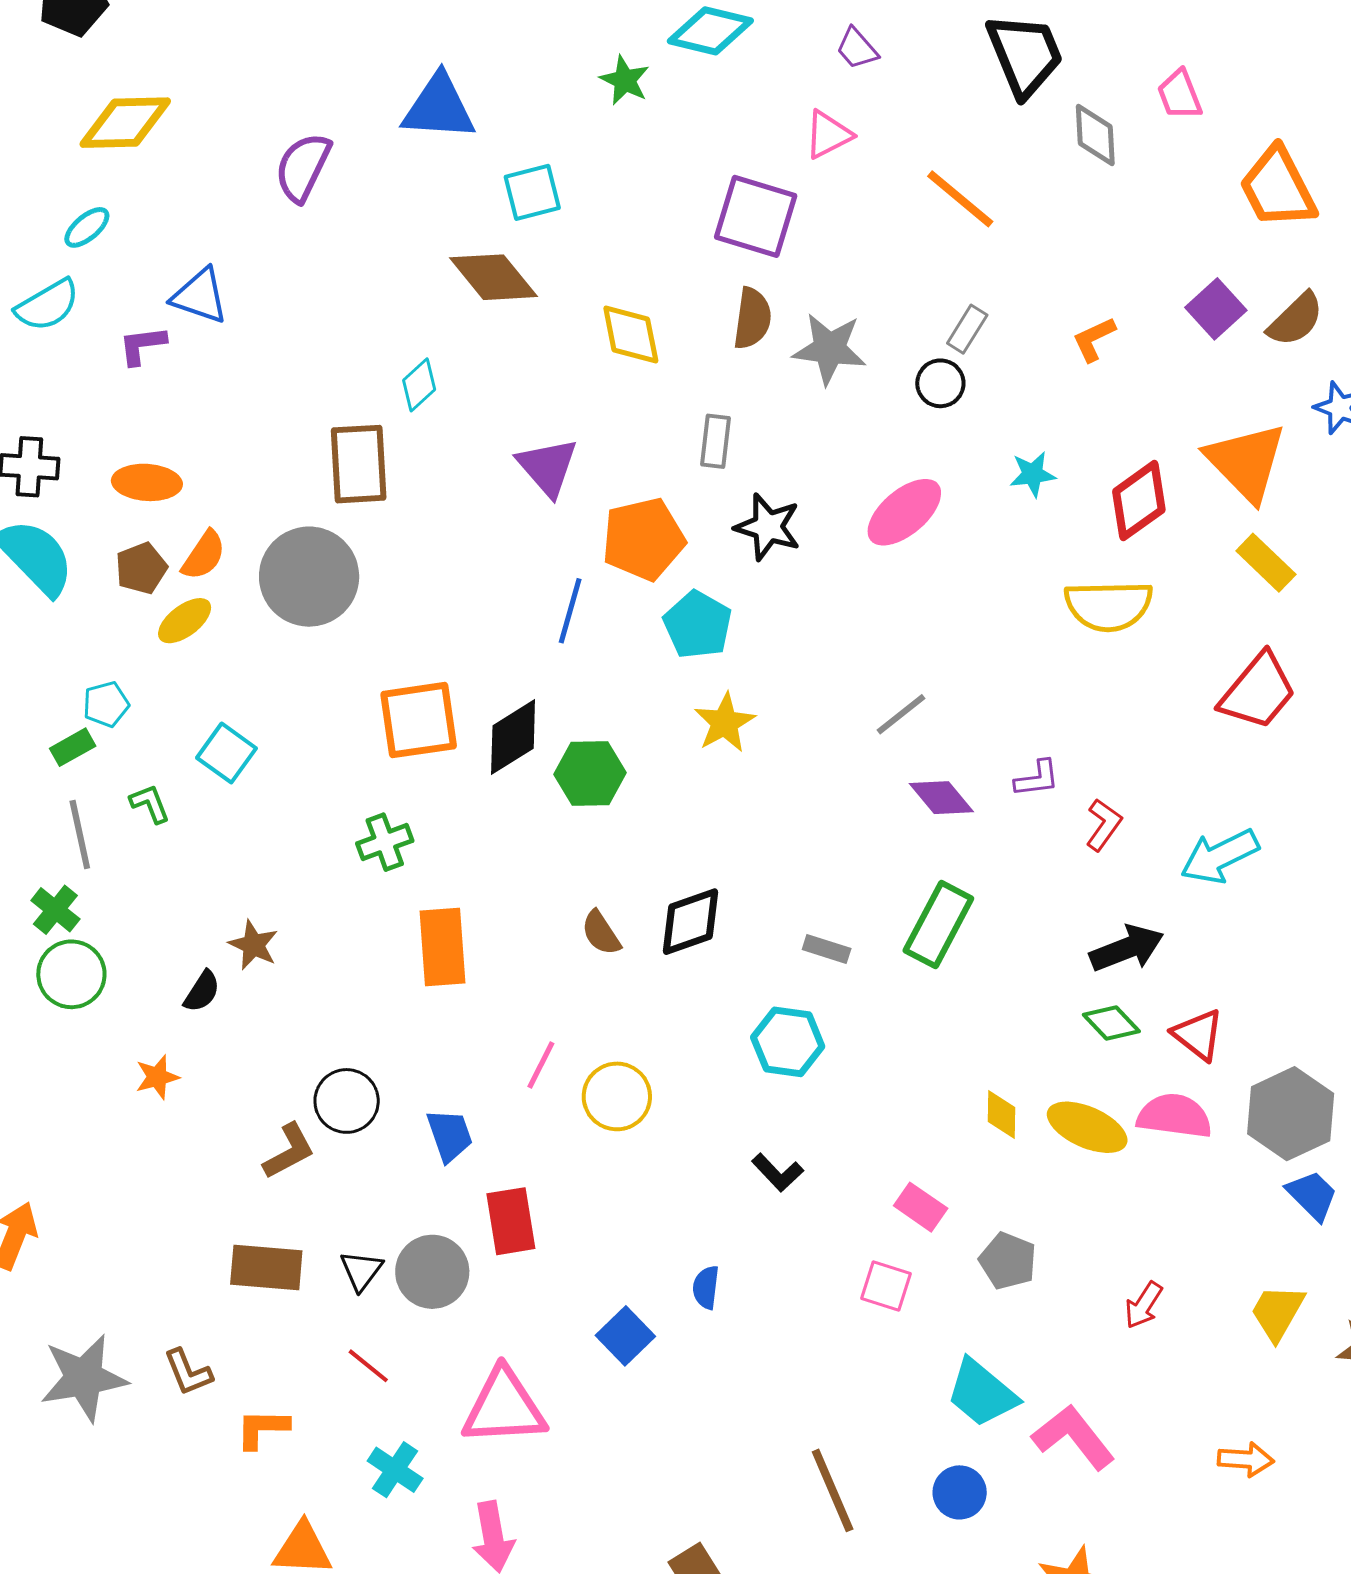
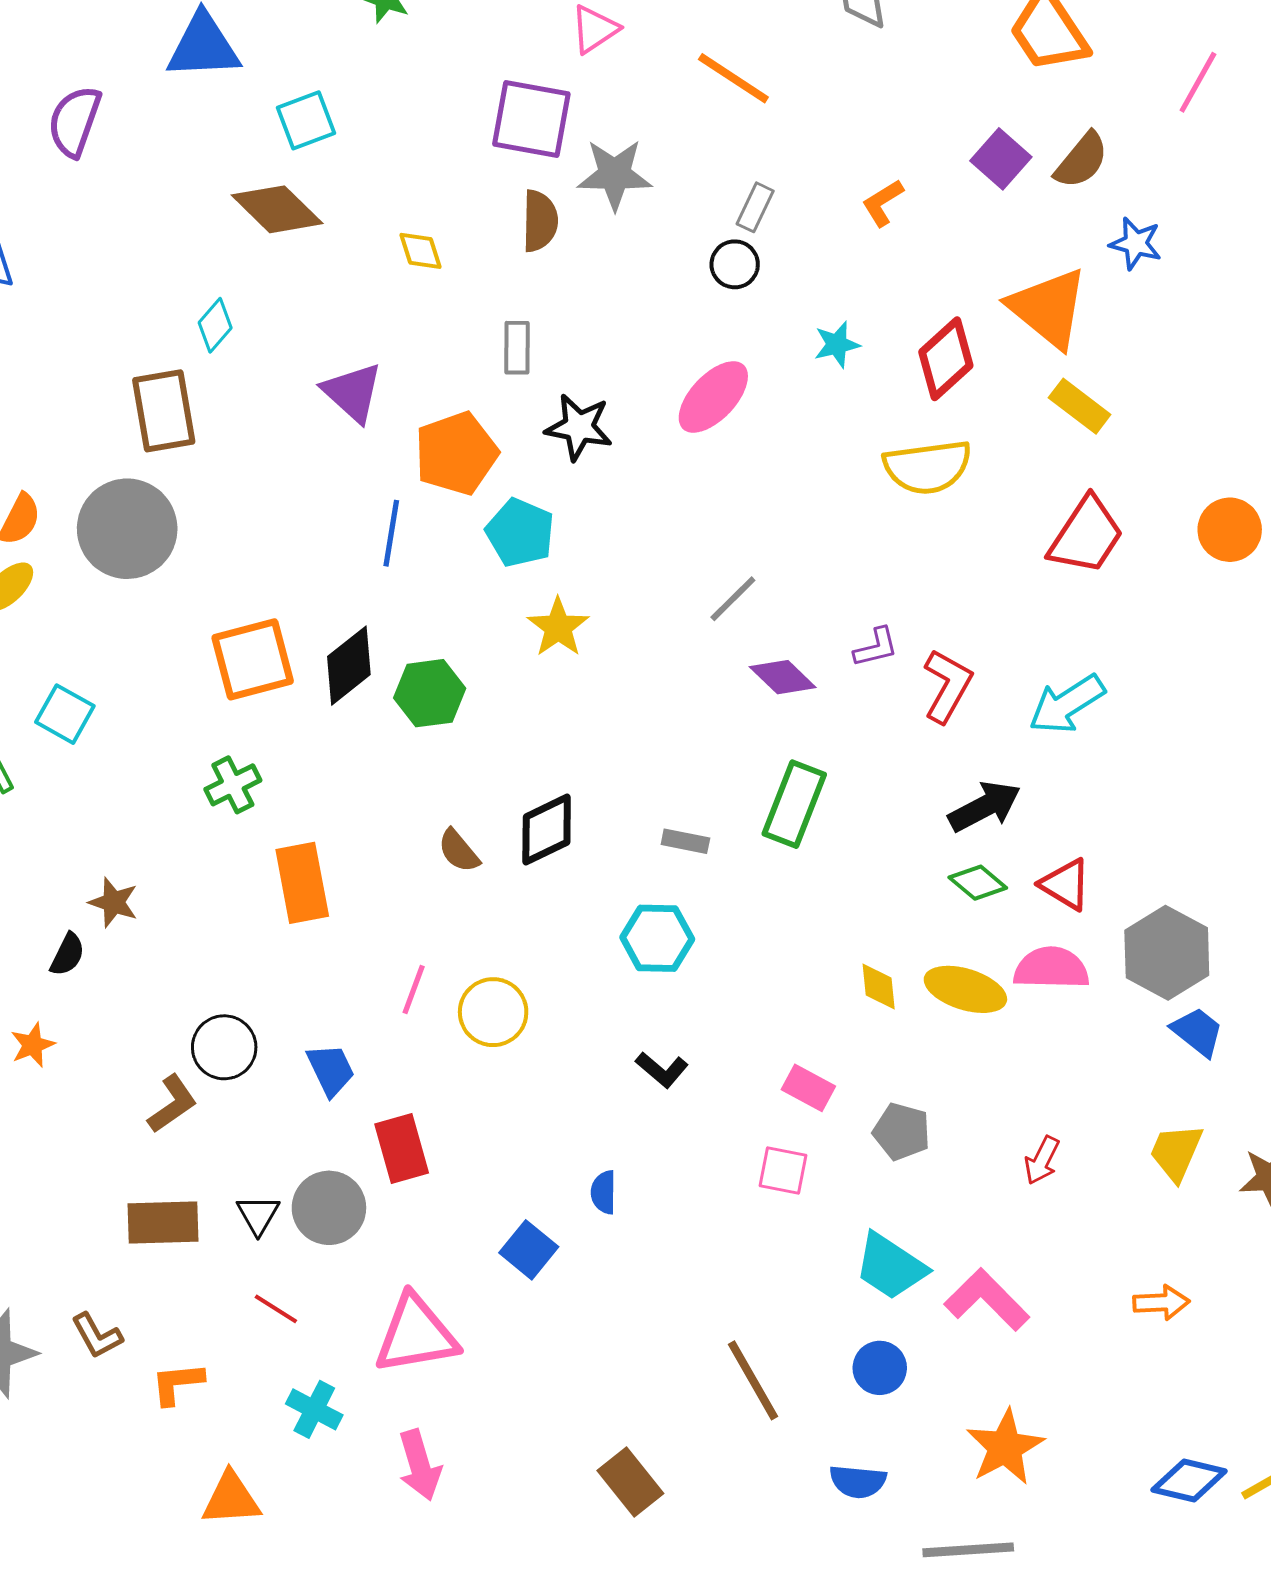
yellow diamond: (631, 335) -> (420, 251), size x0.7
gray star: (829, 349) -> (615, 175), moved
red L-shape: (1104, 825) -> (948, 686), size x1.4

